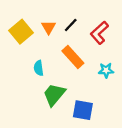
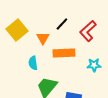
orange triangle: (49, 27) -> (43, 38), moved
orange rectangle: (73, 57) -> (64, 53), turned -50

